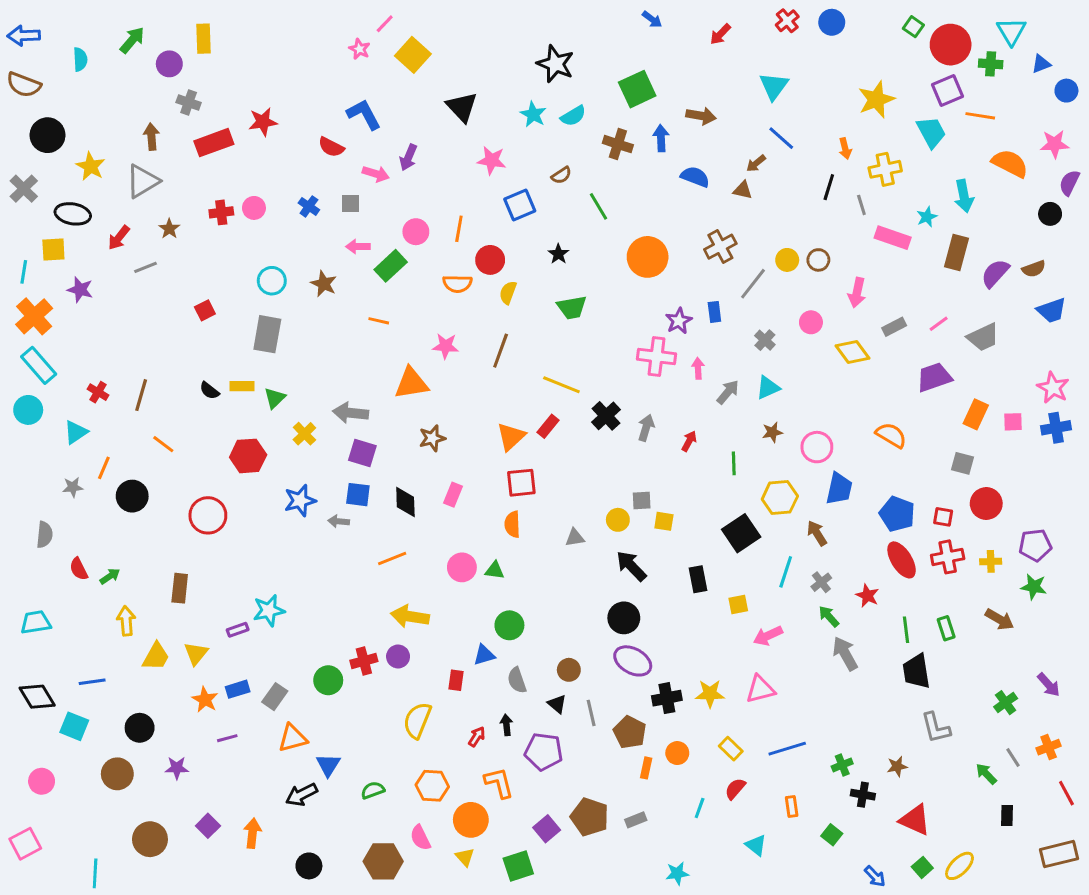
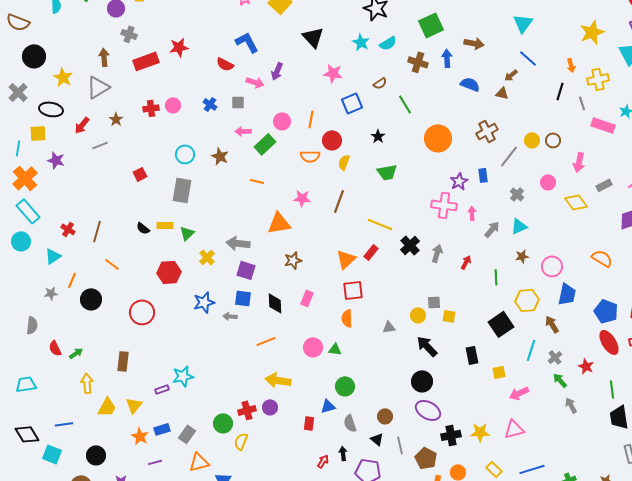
gray arrow: (845, 654) -> (571, 405), size x0.7
yellow semicircle: (417, 720) -> (241, 441), moved, size x0.7

